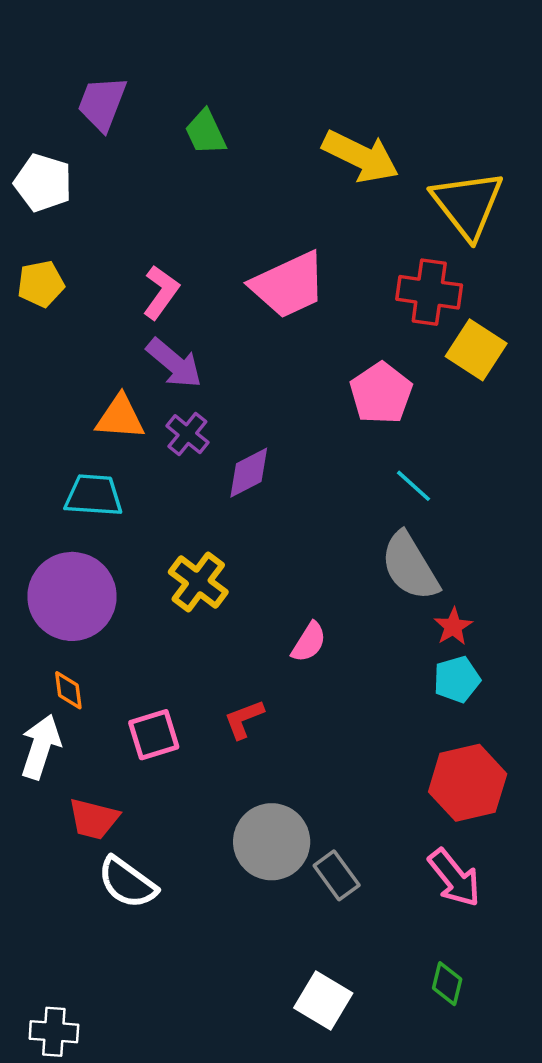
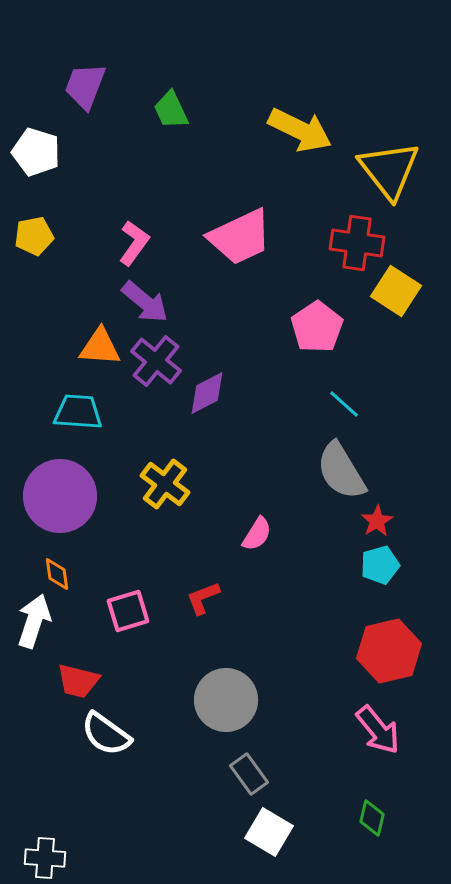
purple cross: (187, 434) -> (156, 361), size x1.4
gray rectangle: (337, 875) -> (249, 774), moved

